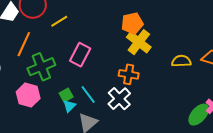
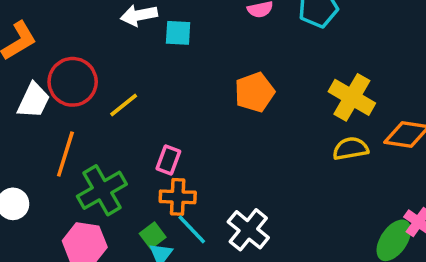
yellow cross: (139, 42) -> (352, 97), moved
pink rectangle: (80, 55) -> (168, 160), size x0.7
orange cross: (129, 74) -> (178, 197), moved

